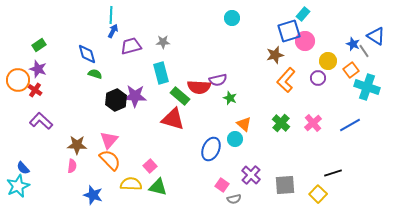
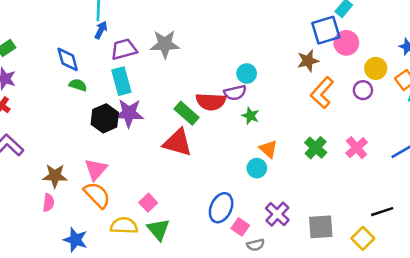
cyan circle: (232, 18) -> (247, 74), moved
gray star: (163, 42) -> (165, 44), size x1.6
cyan rectangle: (161, 73) -> (121, 81), moved
blue ellipse: (211, 149) -> (221, 208), moved
green triangle: (158, 187) -> (158, 229), turned 36

